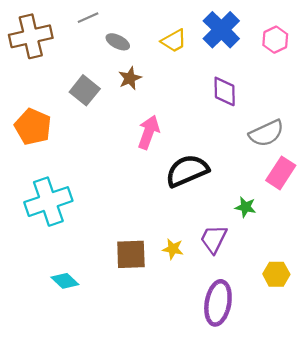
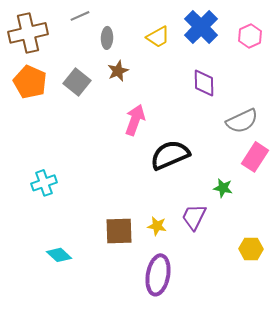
gray ellipse: (118, 42) -> (107, 38), turned 65
orange pentagon: (33, 127) -> (30, 82), moved
cyan cross: (48, 202) -> (44, 183), size x0.6
purple ellipse: (218, 303) -> (158, 275), moved

